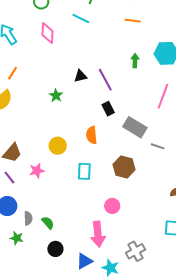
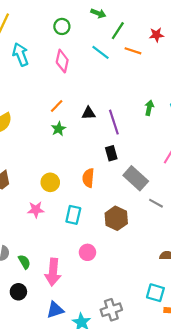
orange line: (133, 21) -> (133, 51), moved
orange line: (13, 73) -> (57, 106), moved
pink star: (37, 171) -> (36, 210), moved
pink circle: (112, 206) -> (87, 252), moved
pink arrow: (98, 234) -> (53, 272), moved
black circle: (55, 249) -> (18, 292), moved

